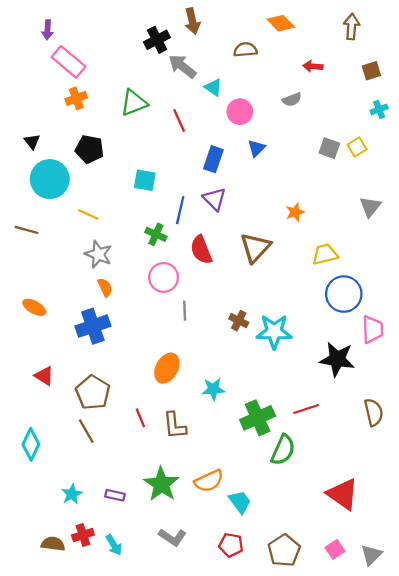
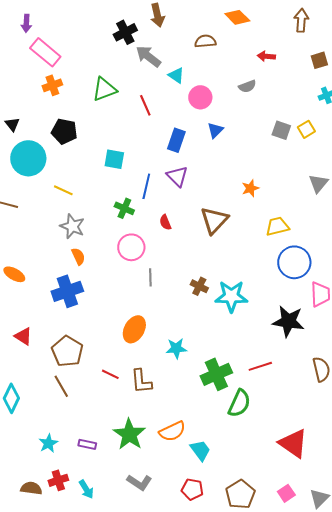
red semicircle: (201, 250) -> (165, 222), size x0.6
red line: (140, 418) -> (110, 374), turned -42

